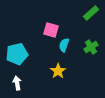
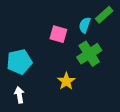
cyan semicircle: (64, 45) -> (85, 25), moved
green cross: (91, 47) -> (89, 54), moved, size x1.5

